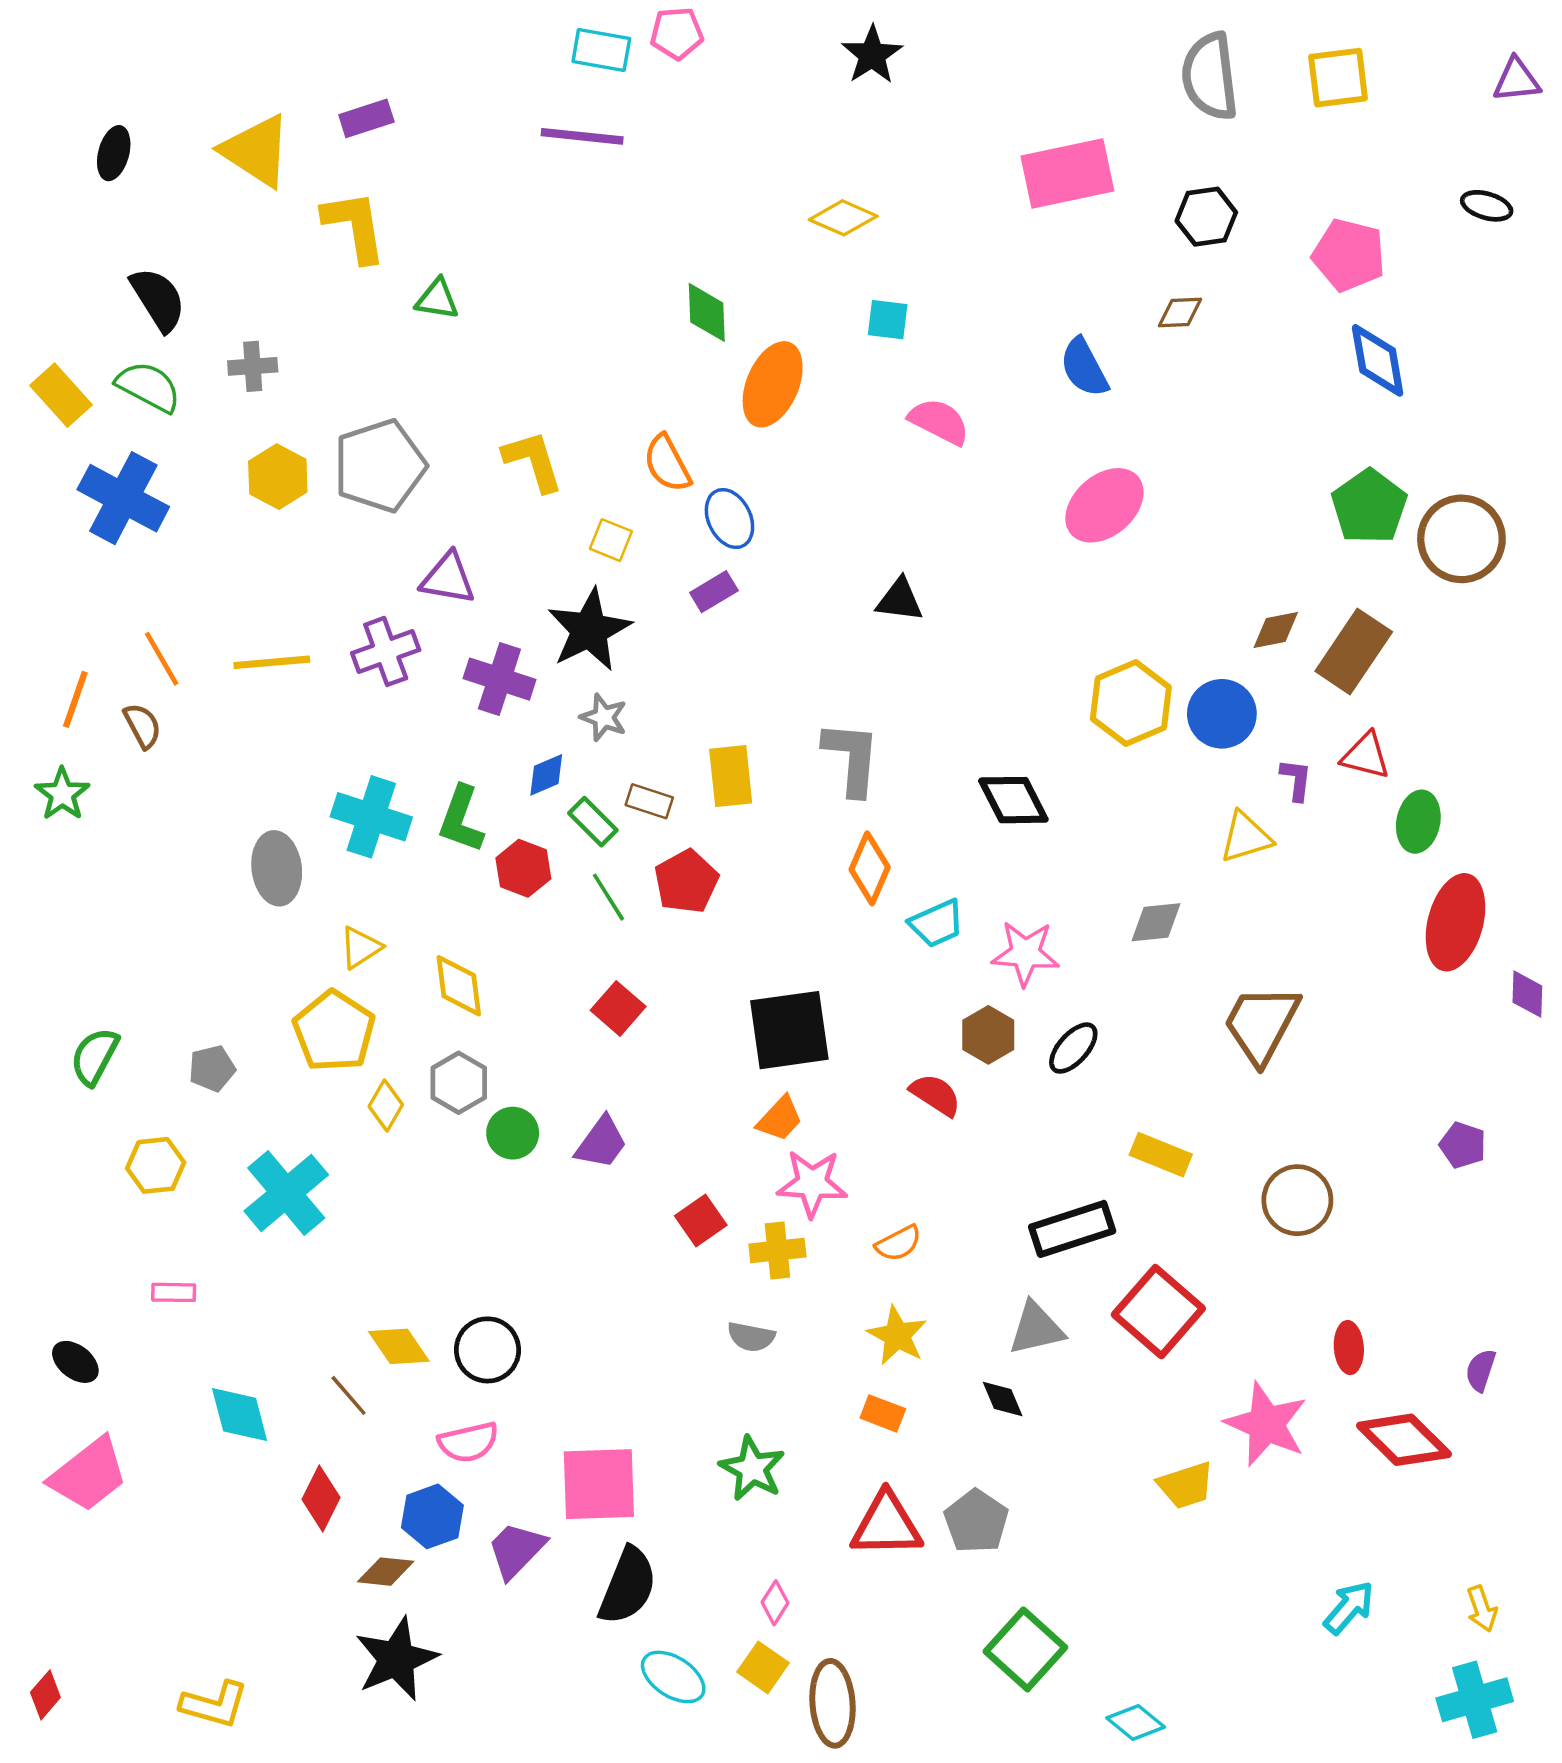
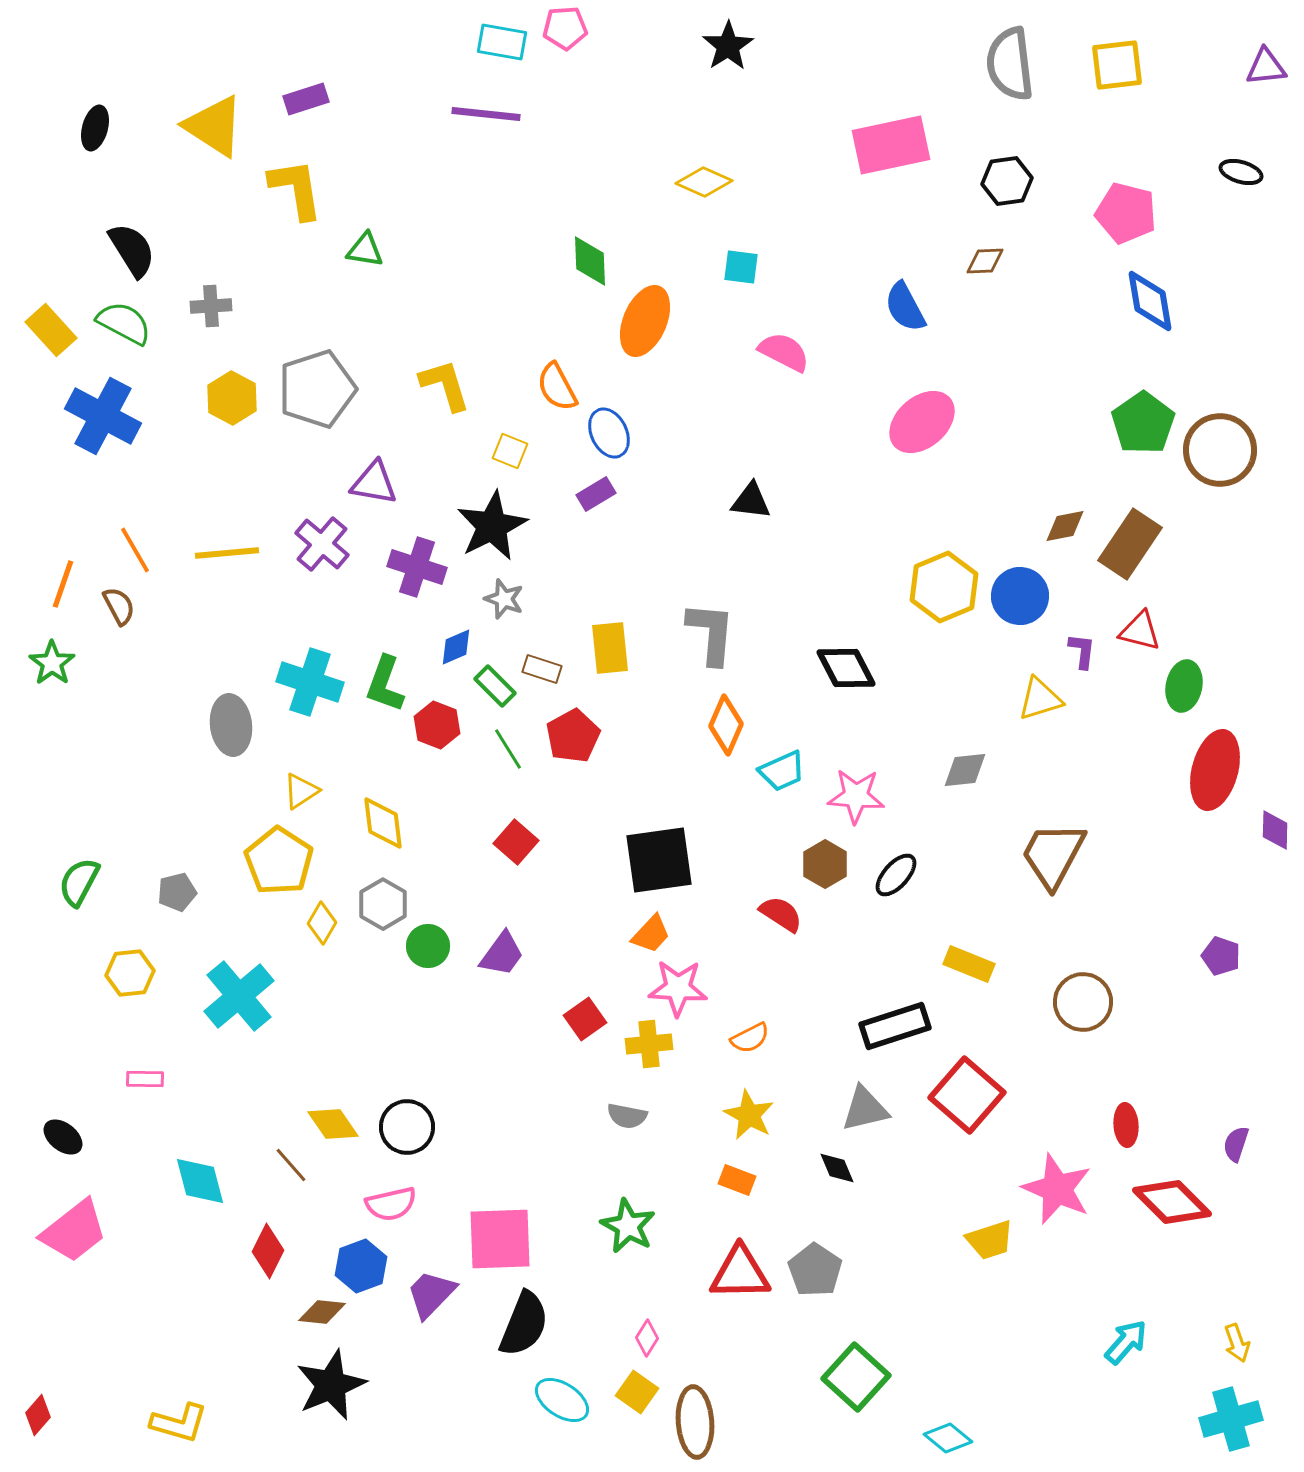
purple cross: (386, 651) -> (322, 544), turned -30

